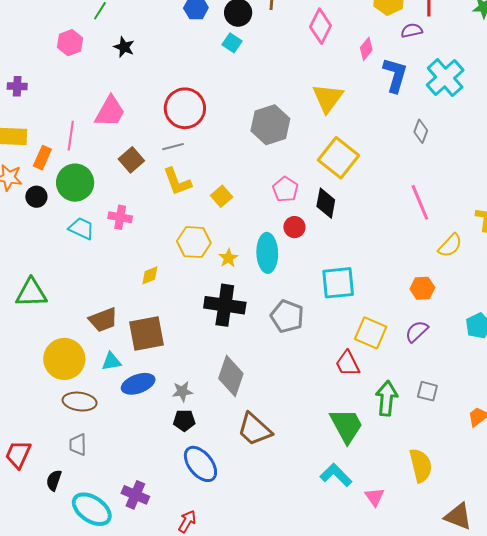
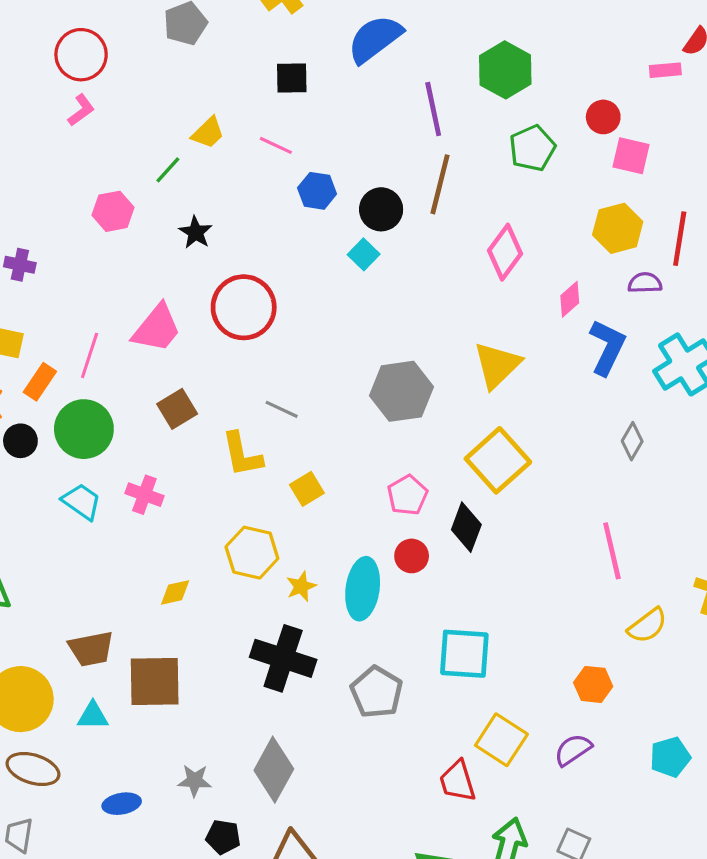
red circle: (185, 108) -> (244, 307), moved
gray line: (173, 147) -> (282, 409), moved, turned 30
blue ellipse: (138, 384) -> (122, 804), moved, size x0.7
black pentagon: (184, 420) -> (223, 837), moved

